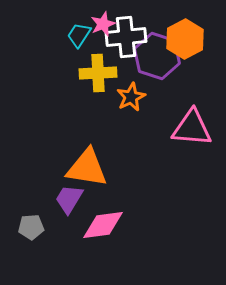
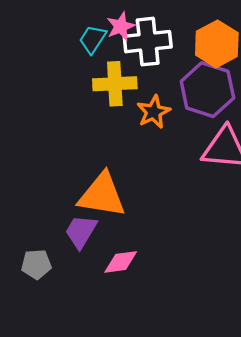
purple hexagon: (157, 56) -> (207, 90), moved
pink diamond: (103, 225) -> (121, 262), size x0.7

